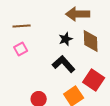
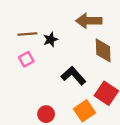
black star: (66, 39) -> (50, 39), moved

